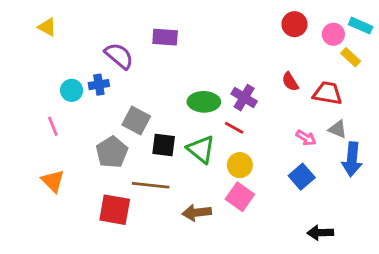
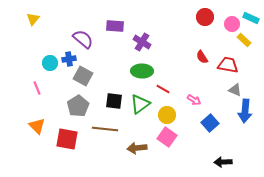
yellow triangle: (47, 27) -> (33, 19), turned 40
purple cross: (244, 98) -> (142, 42), moved
gray square: (136, 121) -> (83, 76), moved
pink arrow: (306, 138) -> (194, 100), moved
green triangle: (201, 149) -> (140, 104), turned 45
red square: (115, 210) -> (67, 139), moved

